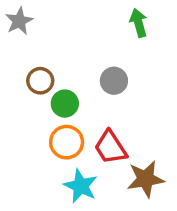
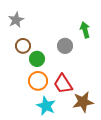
gray star: (19, 21) -> (16, 20), moved
green arrow: (139, 23) -> (85, 30), moved

